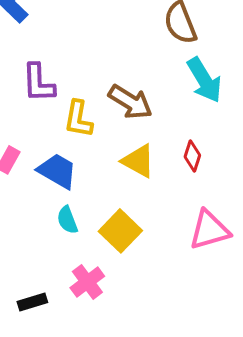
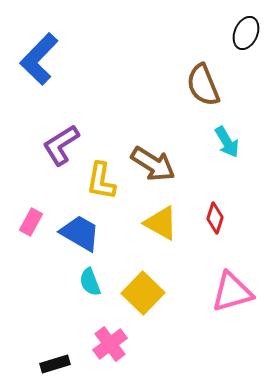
cyan arrow: (204, 80) -> (227, 142), size x0.7
purple L-shape: (38, 83) -> (61, 145), turned 60

